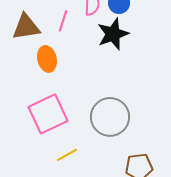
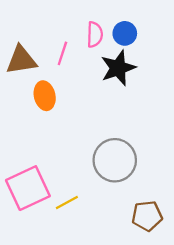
pink square: (48, 114) -> (28, 188), moved

